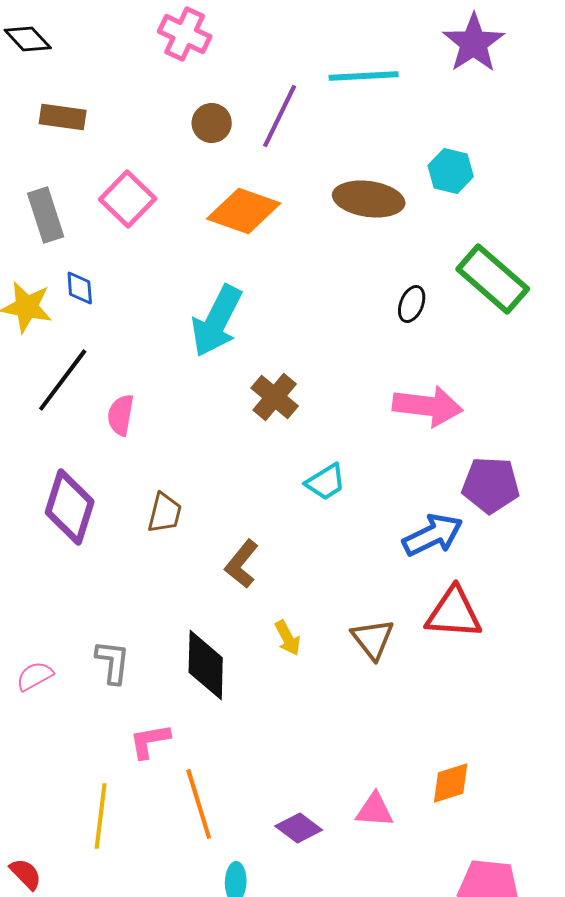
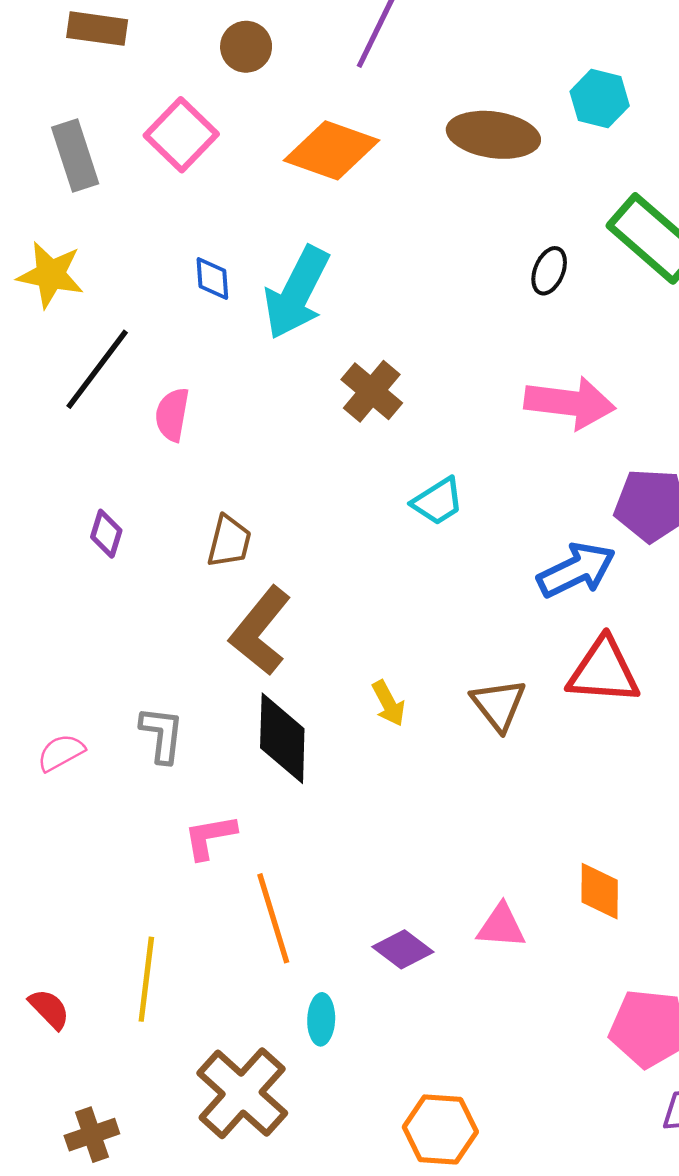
brown circle: (212, 123) -> (246, 47), moved
blue diamond: (80, 288) -> (212, 279), moved
purple diamond: (70, 507) -> (106, 534), size x0.5
brown L-shape: (242, 564) -> (260, 631), moved, size x1.4
orange diamond: (451, 783) -> (600, 891), turned -72
yellow line: (101, 816) -> (146, 979), moved

